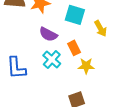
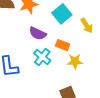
cyan square: (75, 15) -> (62, 14), turned 36
orange rectangle: (74, 48) -> (63, 45), turned -40

